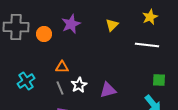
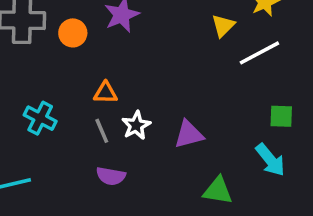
yellow triangle: (112, 25) -> (223, 26), moved
white line: (147, 45) -> (259, 53), turned -35
cyan cross: (26, 81) -> (40, 118), turned -30

